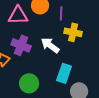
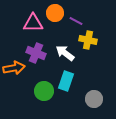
purple line: (61, 13) -> (76, 21), turned -64
cyan rectangle: (64, 73) -> (66, 81), moved

